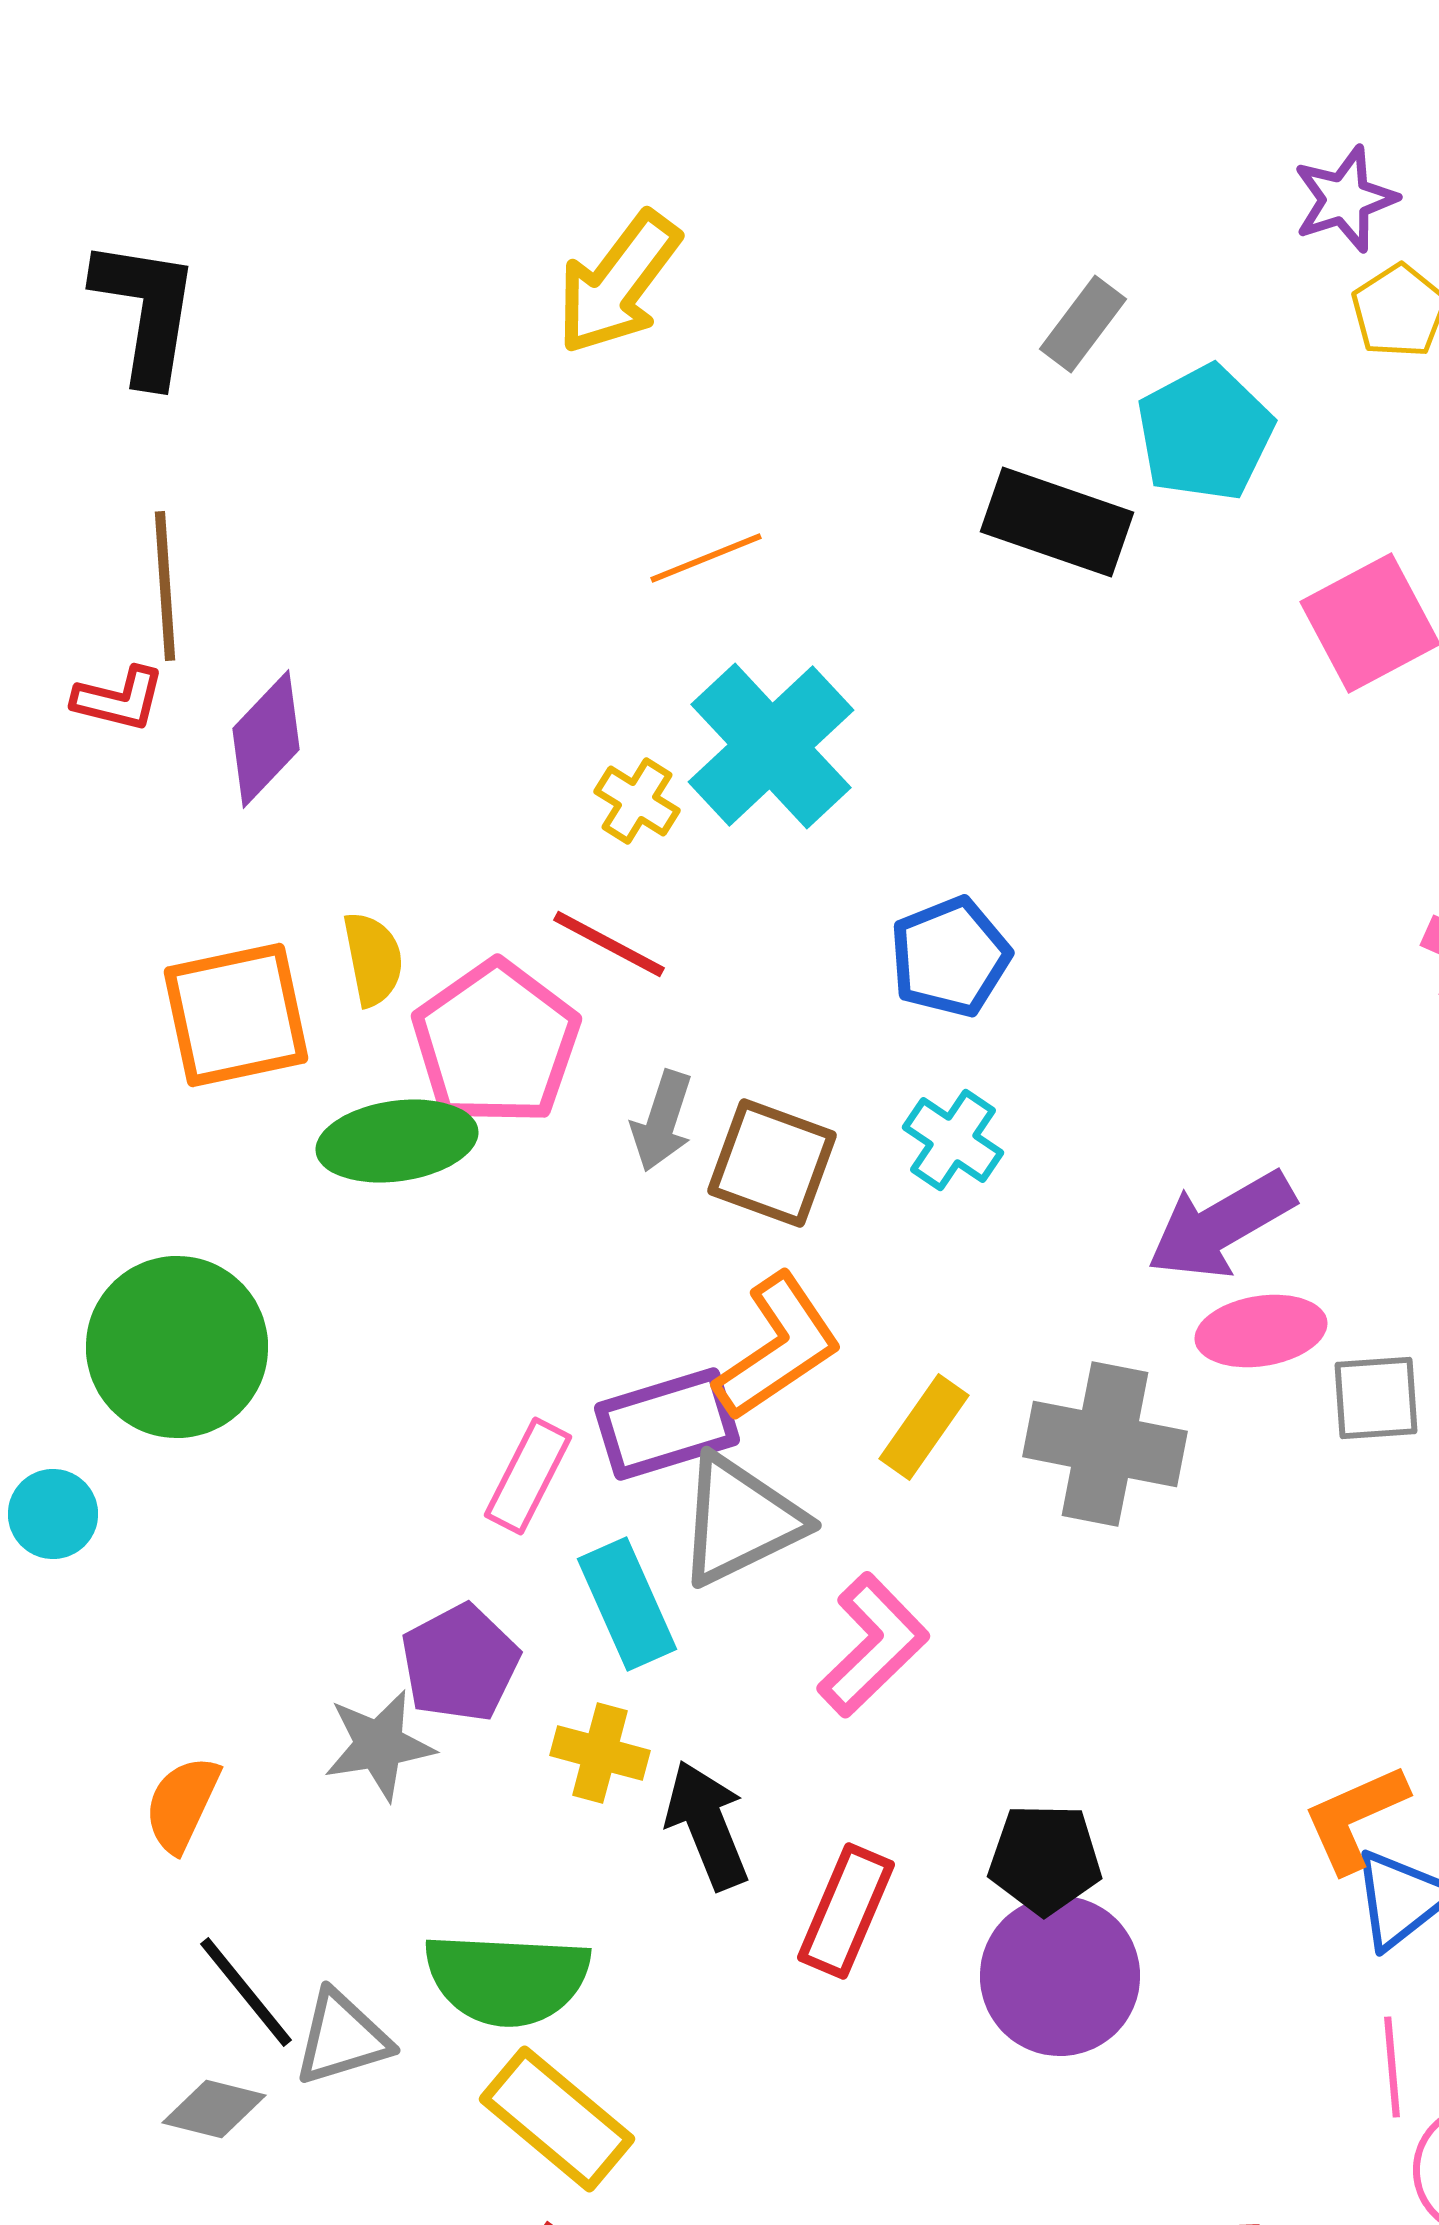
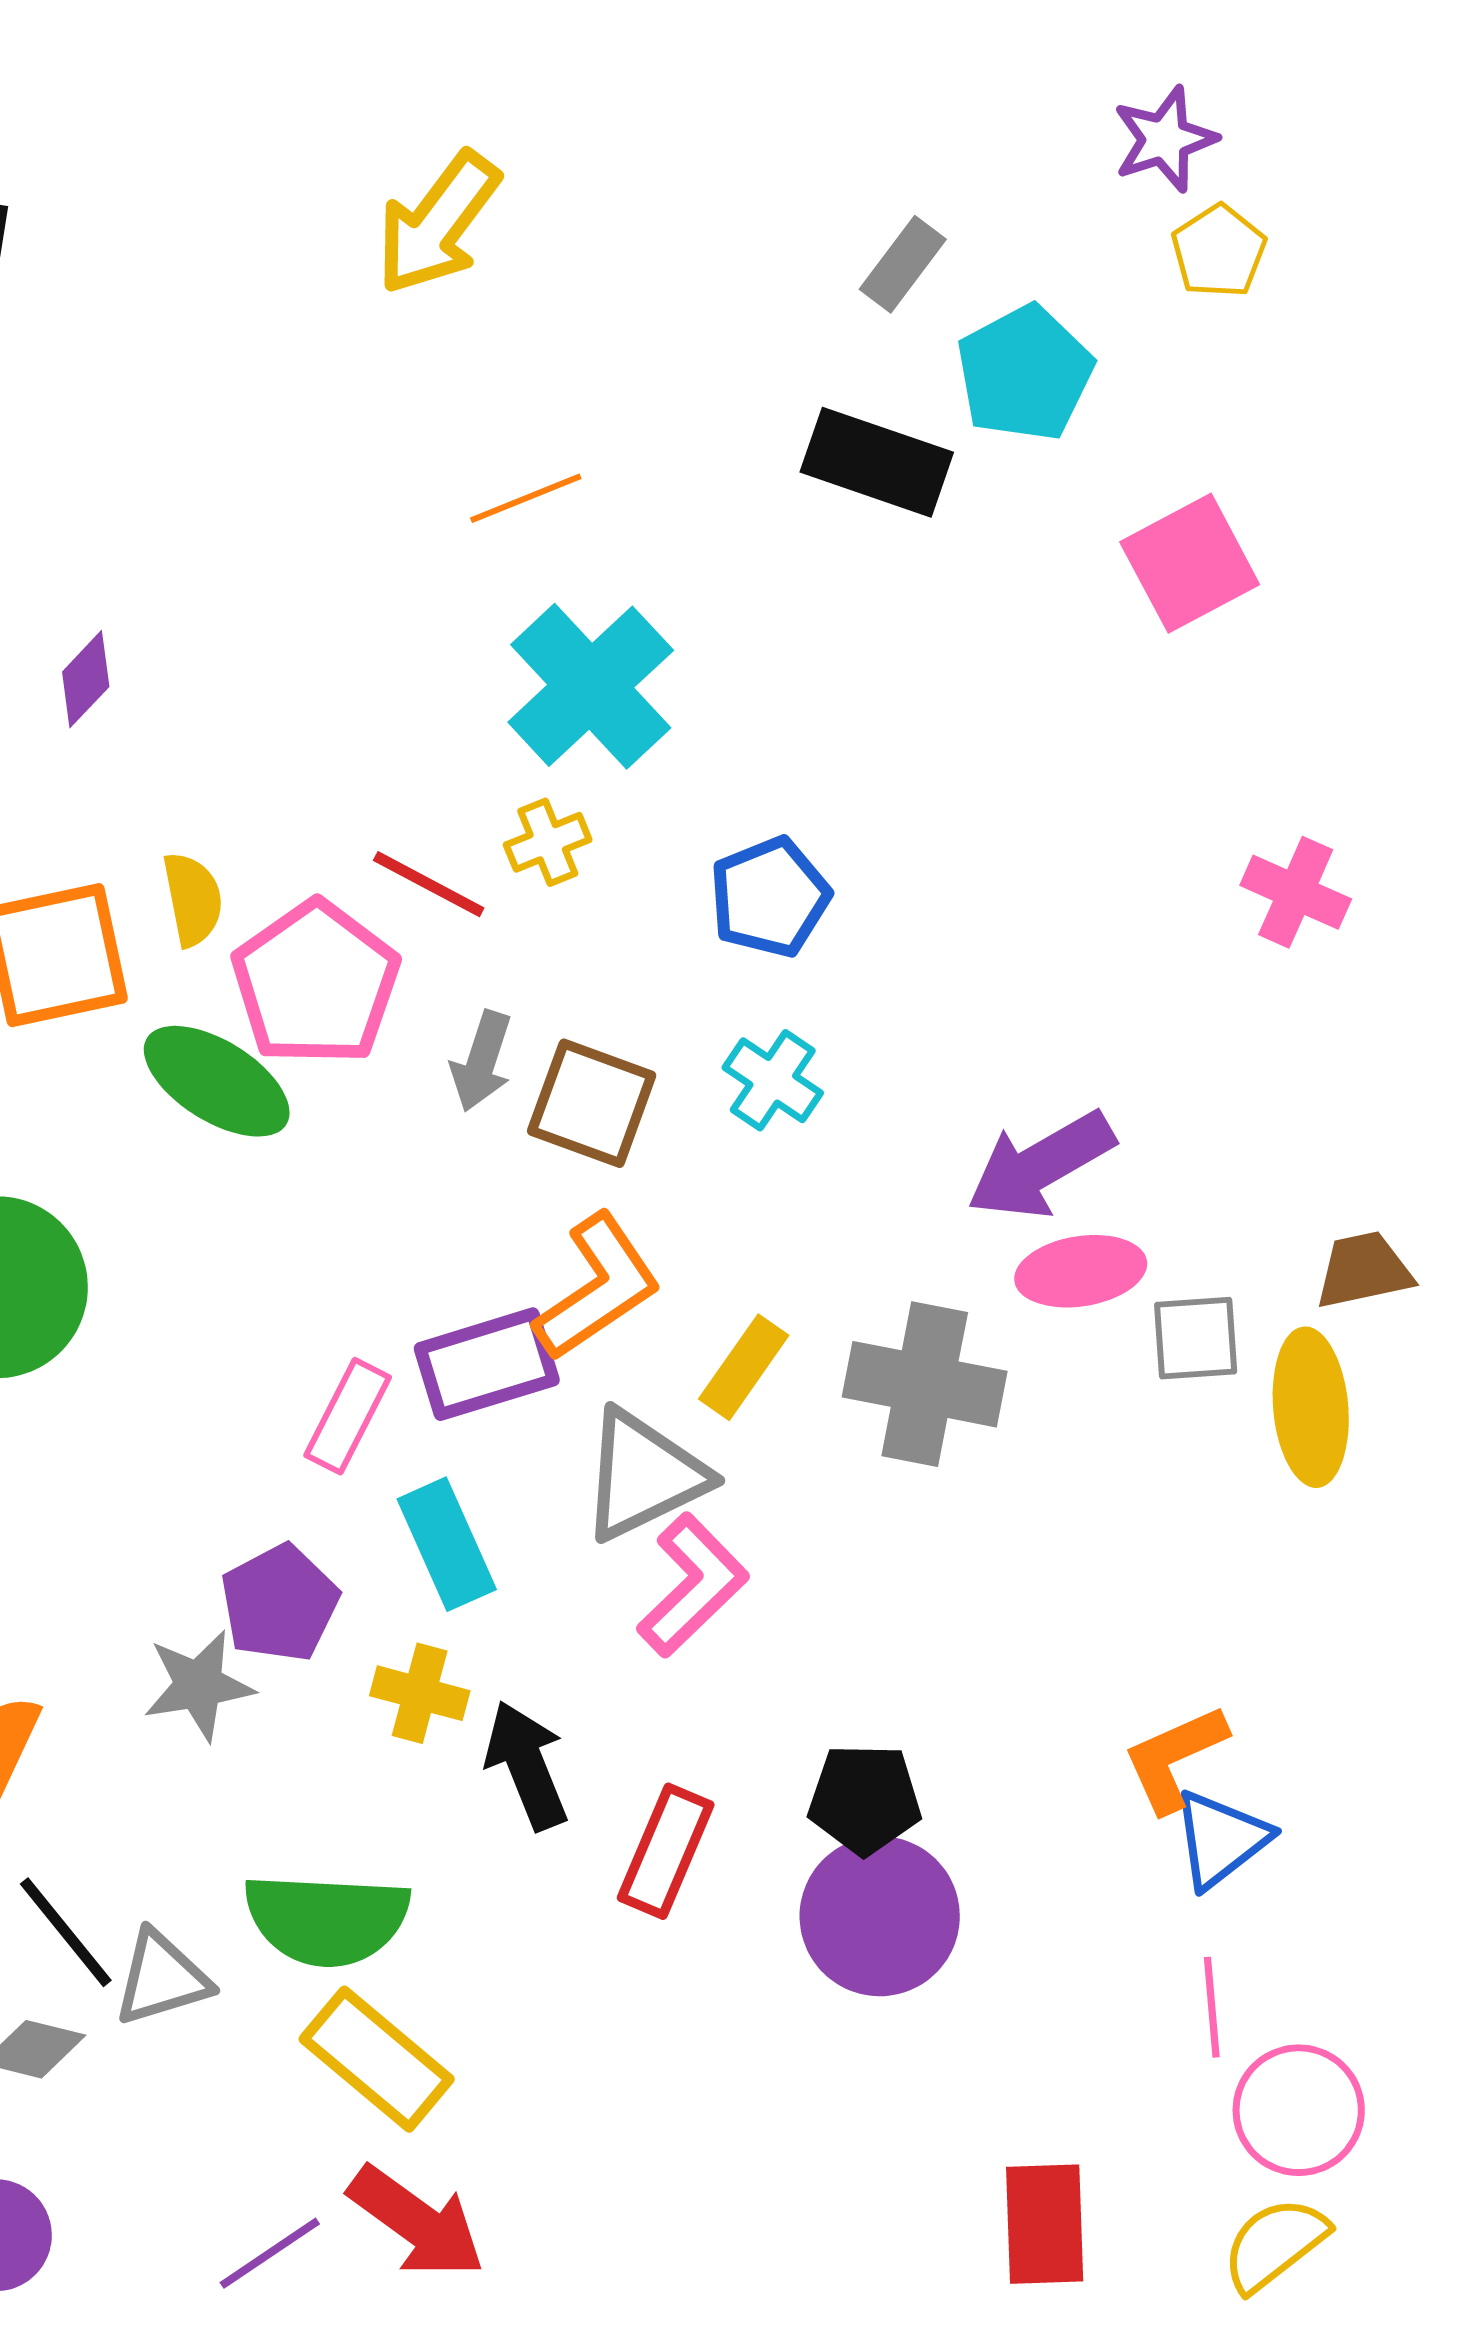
purple diamond: (266, 739) -> (86, 679), size x0.7
yellow cross: (637, 801) -> (548, 842), moved, turned 36
green ellipse: (397, 1141) -> (217, 1081), turned 40
gray triangle: (740, 1520) -> (644, 1475), moved

